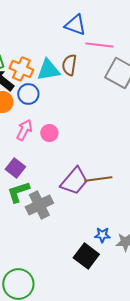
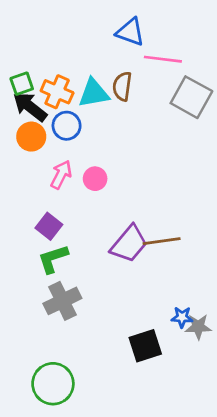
gray cross: (39, 205) -> (62, 301), moved
blue star: (102, 235) -> (182, 317), moved
black square: (86, 256) -> (145, 346), turned 35

